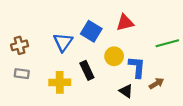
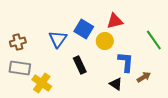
green line: (167, 43) -> (154, 40), turned 70
yellow circle: (114, 56) -> (105, 41), moved
gray rectangle: (22, 74) -> (20, 68), size x1.5
yellow cross: (60, 82) -> (42, 83), moved, turned 36

